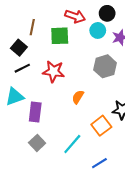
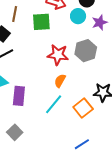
red star: (54, 71) -> (58, 55), moved
gray square: (37, 143) -> (15, 132), moved
cyan line: (72, 144) -> (54, 104), moved

